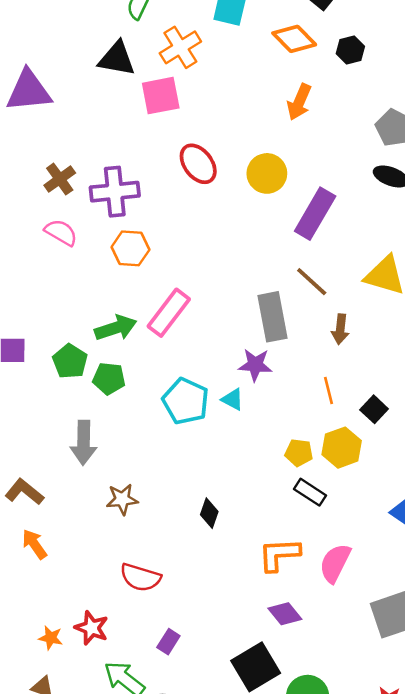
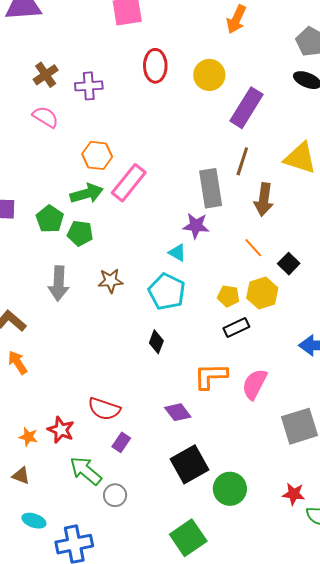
red ellipse: (198, 164) -> (155, 66), turned 36
purple cross: (115, 192) -> (89, 86), size x0.7
orange hexagon: (130, 248) -> (97, 155), moved
brown line: (312, 282) -> (242, 161), turned 64
brown arrow: (340, 329) -> (264, 200), size x1.4
orange line: (328, 391) -> (253, 248), turned -30
cyan pentagon: (186, 401) -> (167, 292), moved
black rectangle: (310, 492) -> (236, 328), turned -60
brown star: (122, 499) -> (111, 281), moved
red semicircle: (140, 577) -> (104, 409), moved
purple diamond: (285, 614) -> (178, 412), moved

